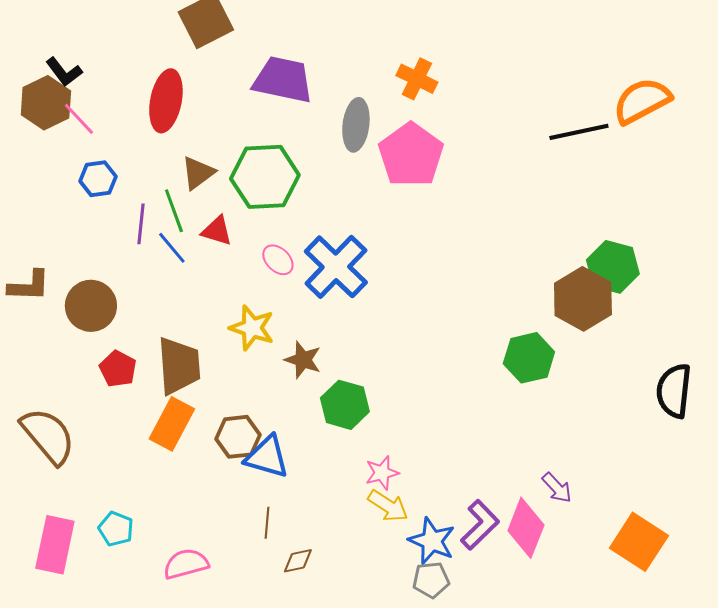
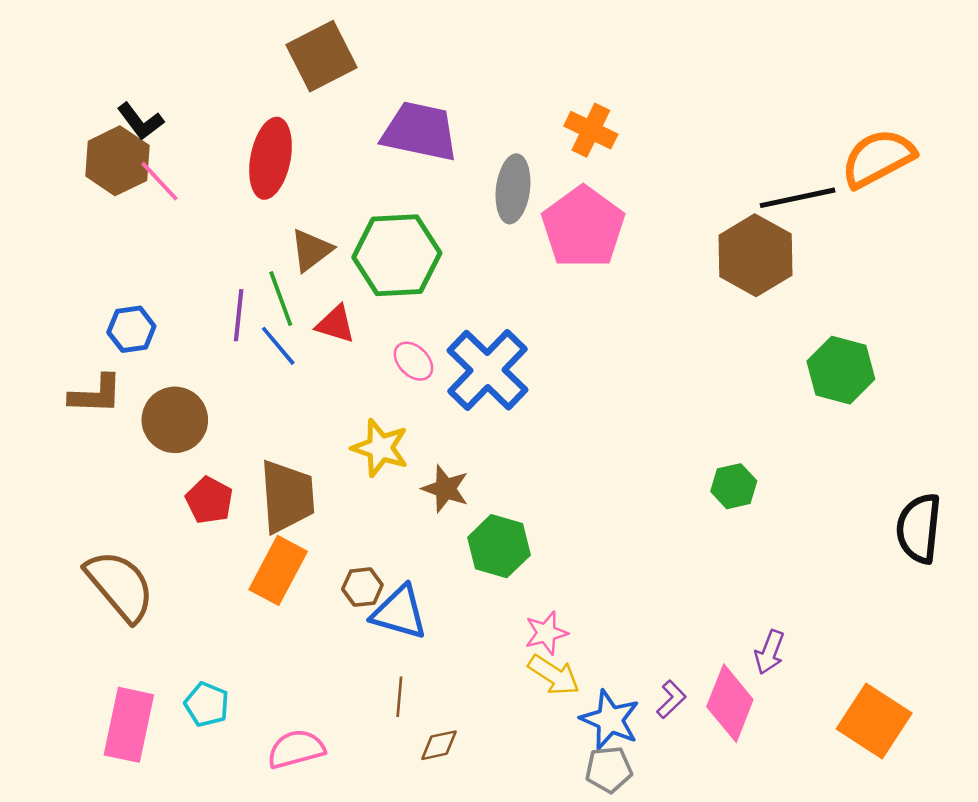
blue hexagon: (98, 179) -> (131, 329), moved
brown hexagon: (583, 299) -> (755, 255), moved
green hexagon: (529, 358) -> (734, 486), size x0.7
brown hexagon: (238, 437) -> (362, 587), size x0.7
purple arrow: (557, 488) -> (769, 652), turned 64
purple L-shape: (480, 525) -> (671, 699), size x0.6

